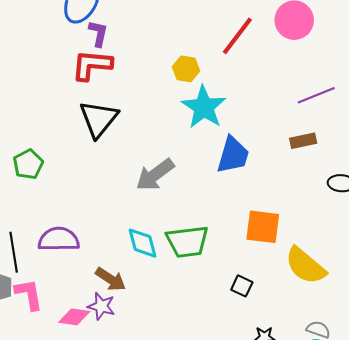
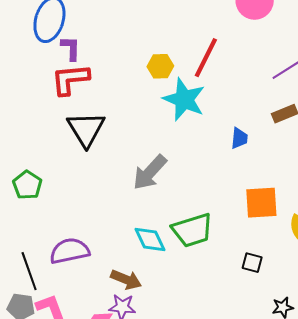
red line: (237, 36) -> (206, 58), moved
blue trapezoid: (233, 155) -> (239, 138), moved, size x0.6

